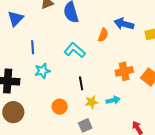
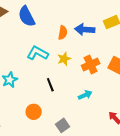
blue arrow: (124, 24) -> (85, 29), moved
yellow star: (92, 102) -> (64, 59), moved

